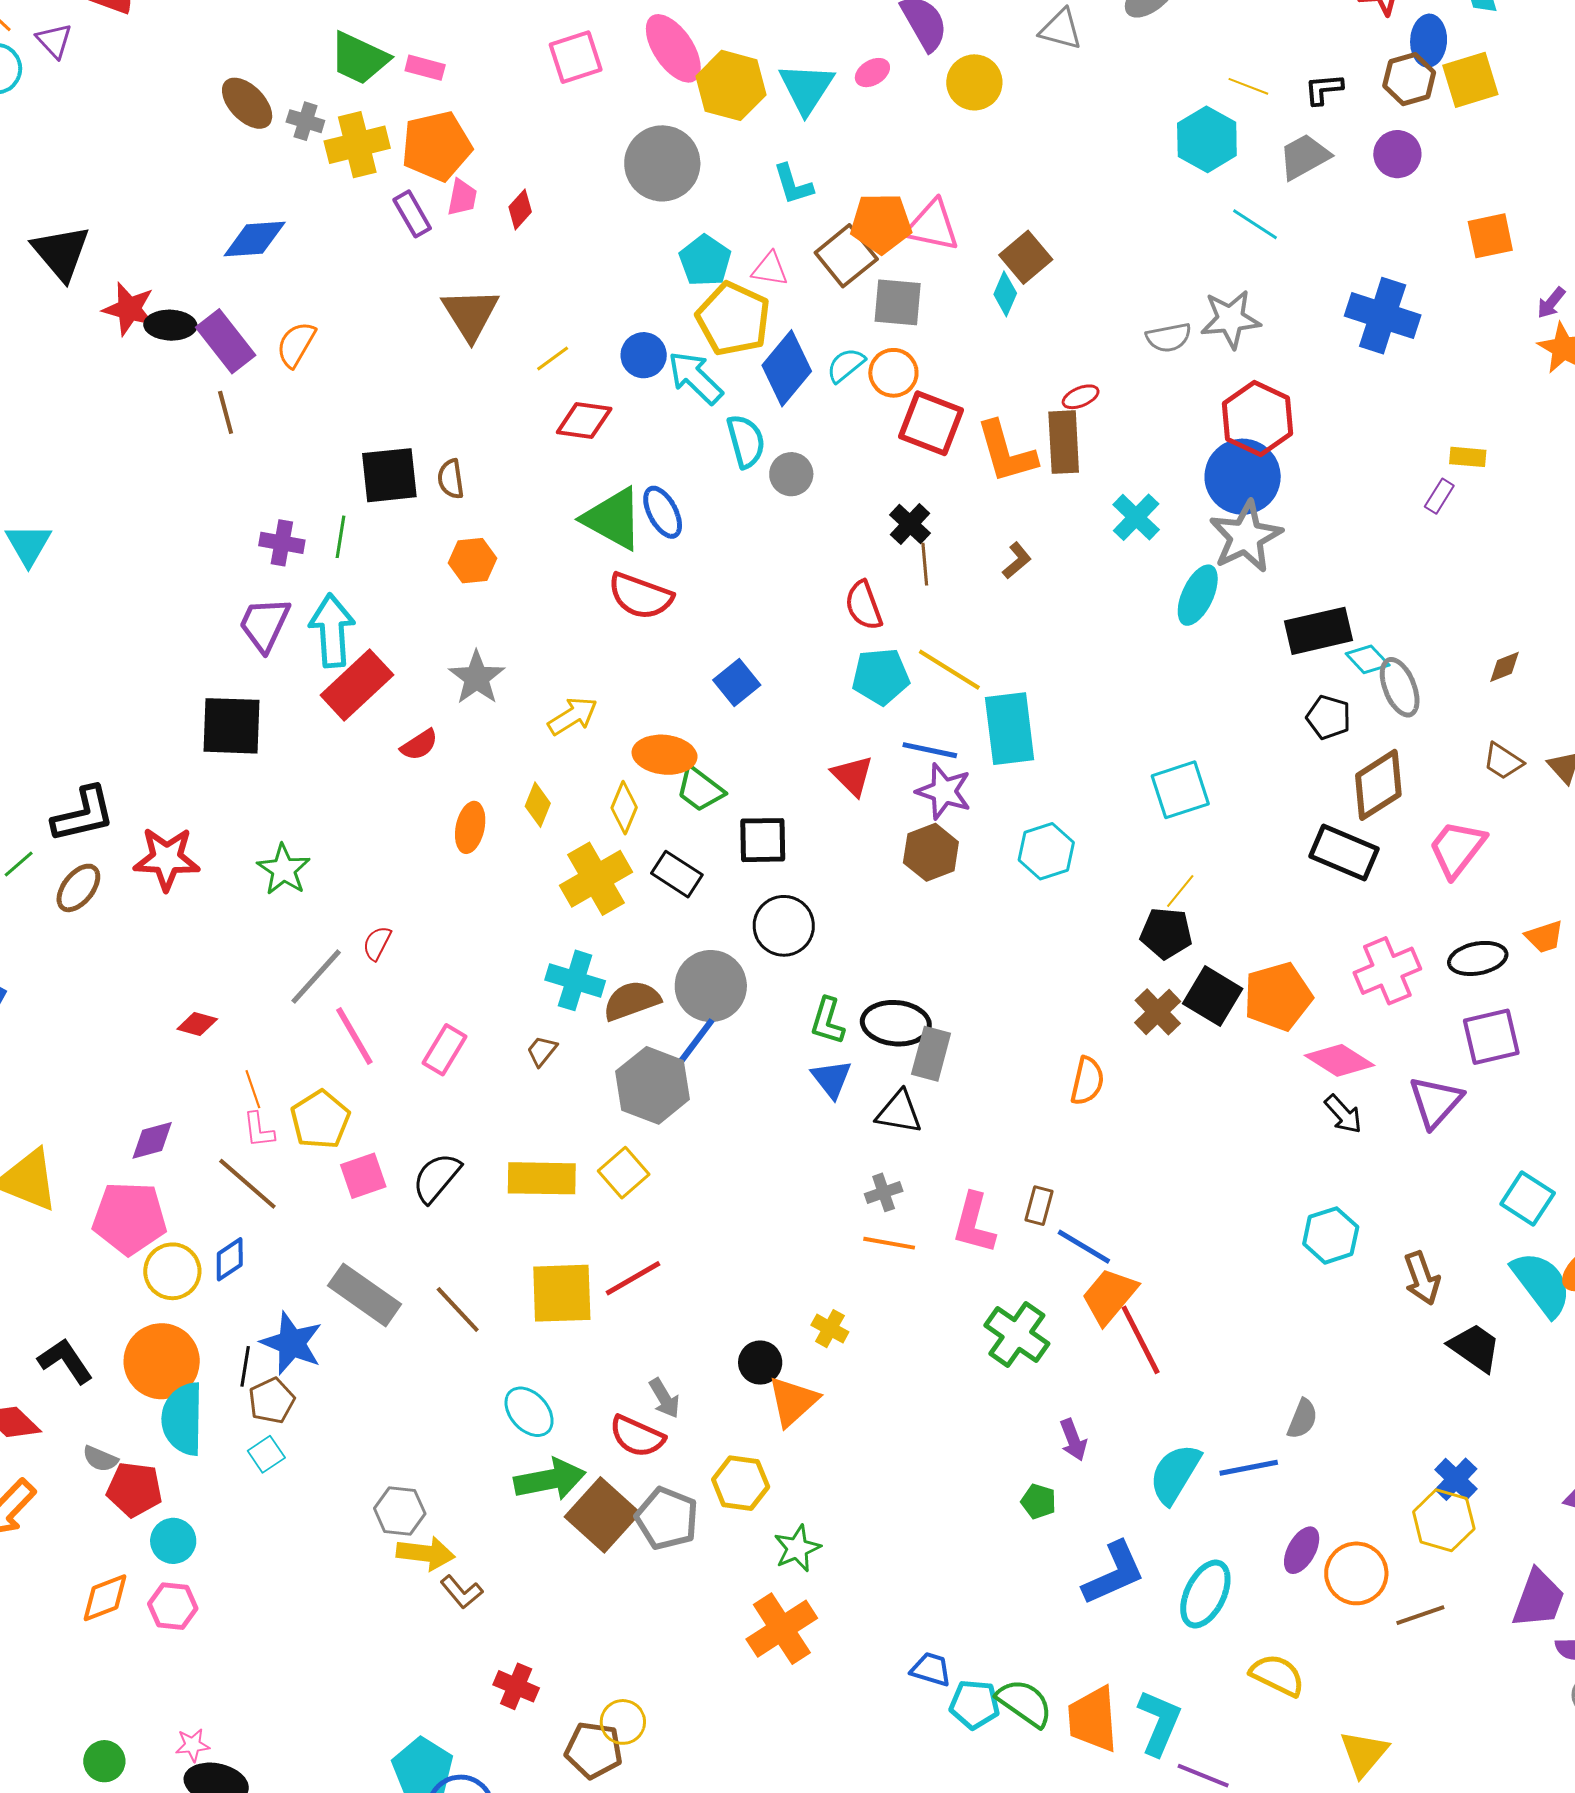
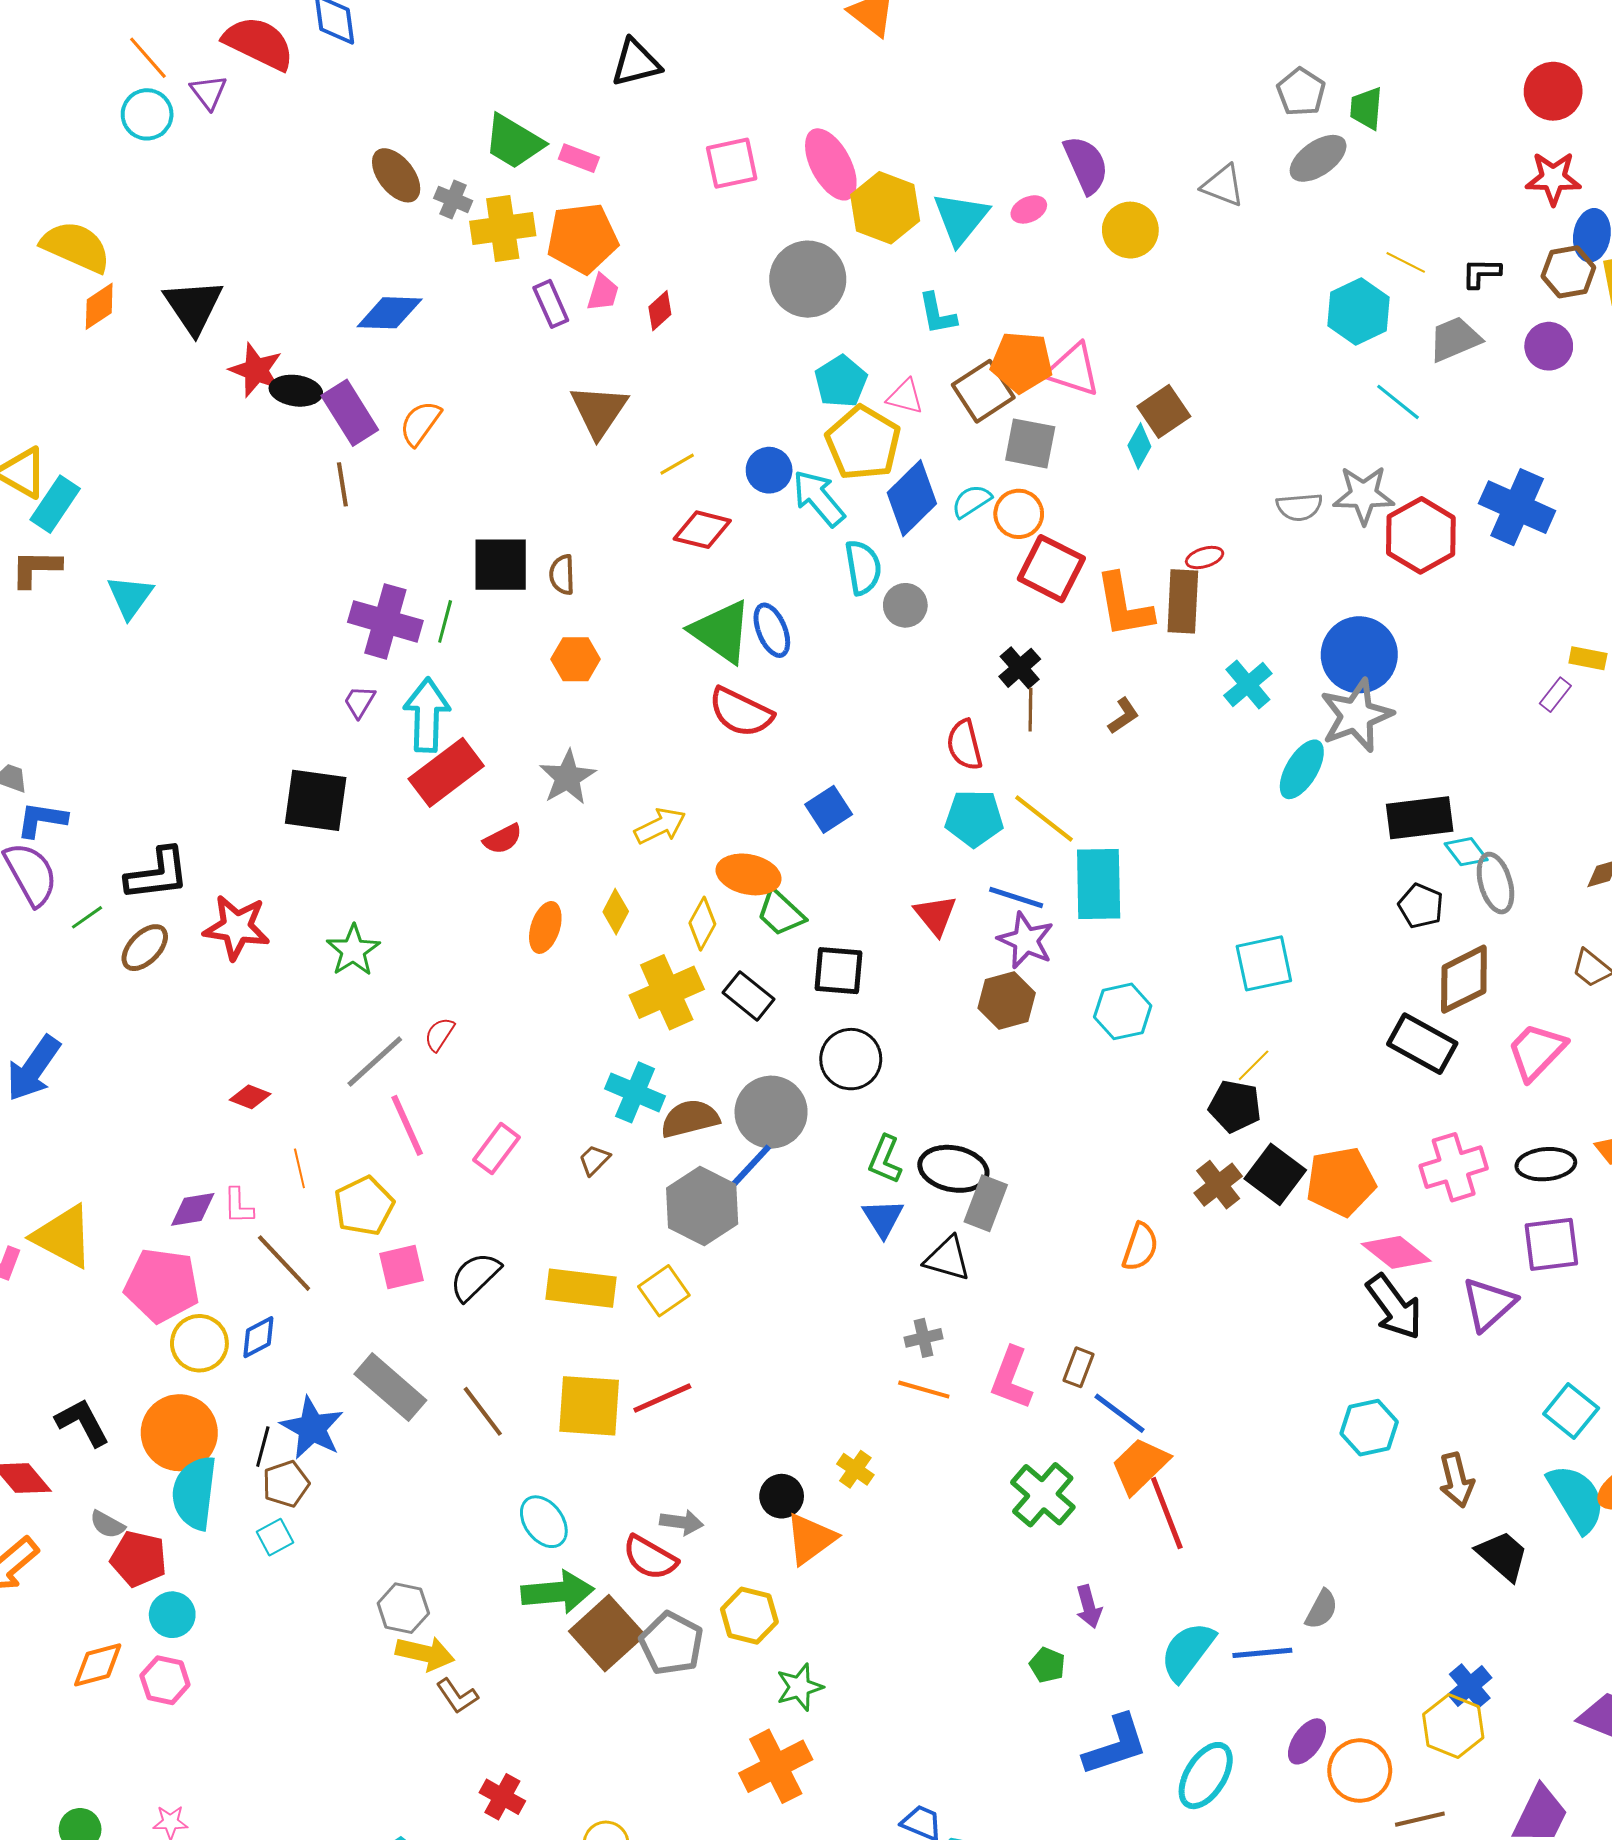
red hexagon: (1258, 419) -> (1421, 535), moved
purple cross: (282, 543) -> (385, 621), size x1.6
purple trapezoid: (264, 624) -> (359, 702), size x0.6
black arrow: (1343, 1114) -> (1394, 1307), size x1.6
pink L-shape: (259, 1130) -> (238, 1206), moved
gray arrow: (664, 1398) -> (682, 1522), turned -57

